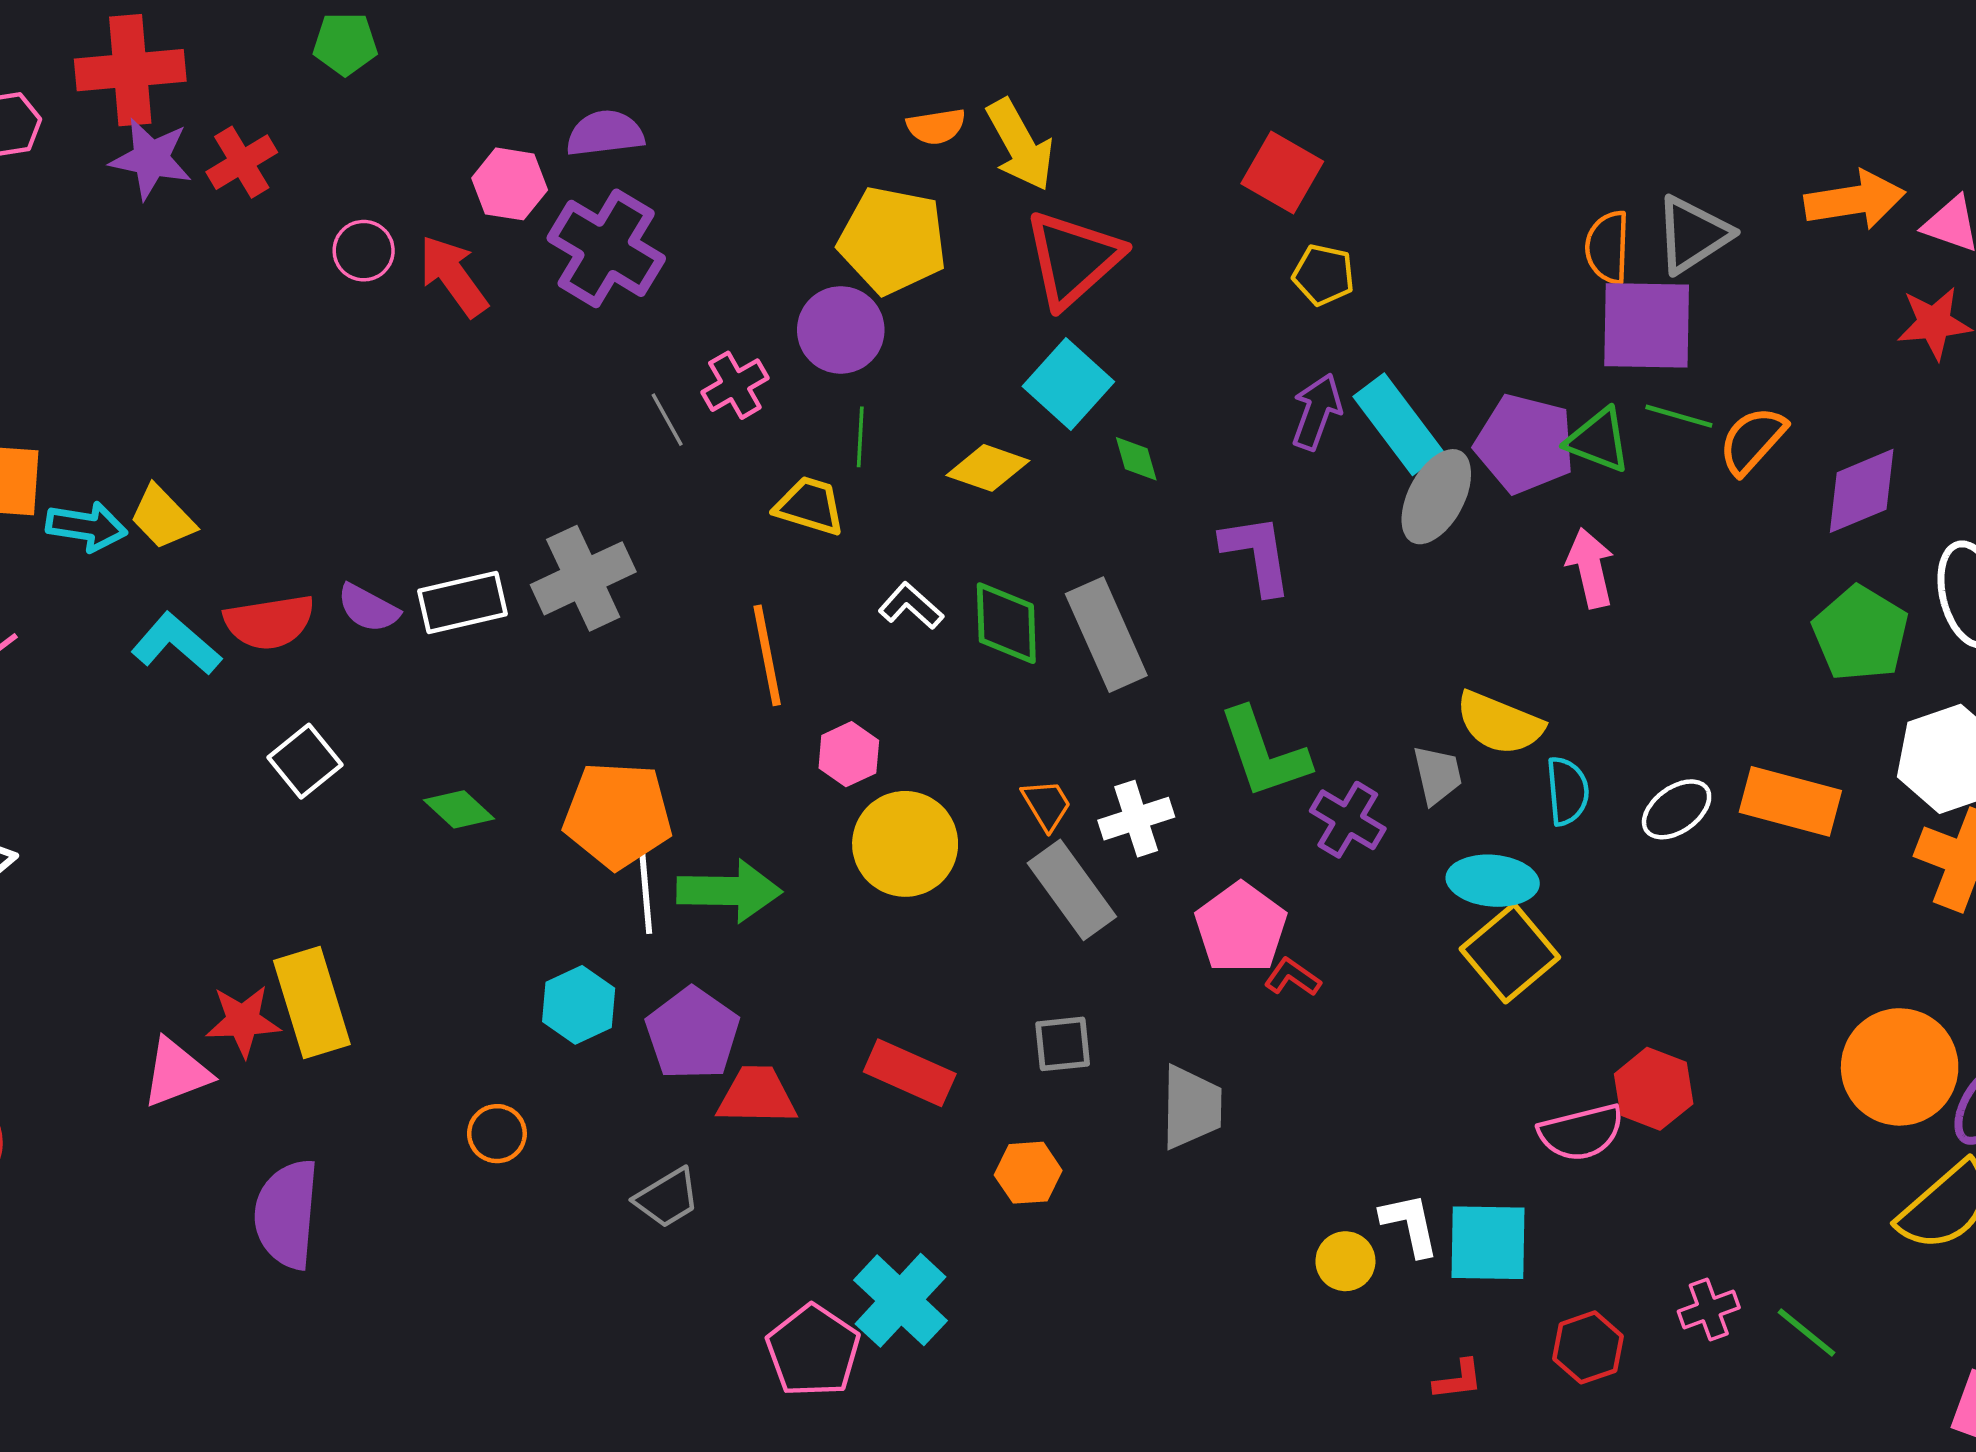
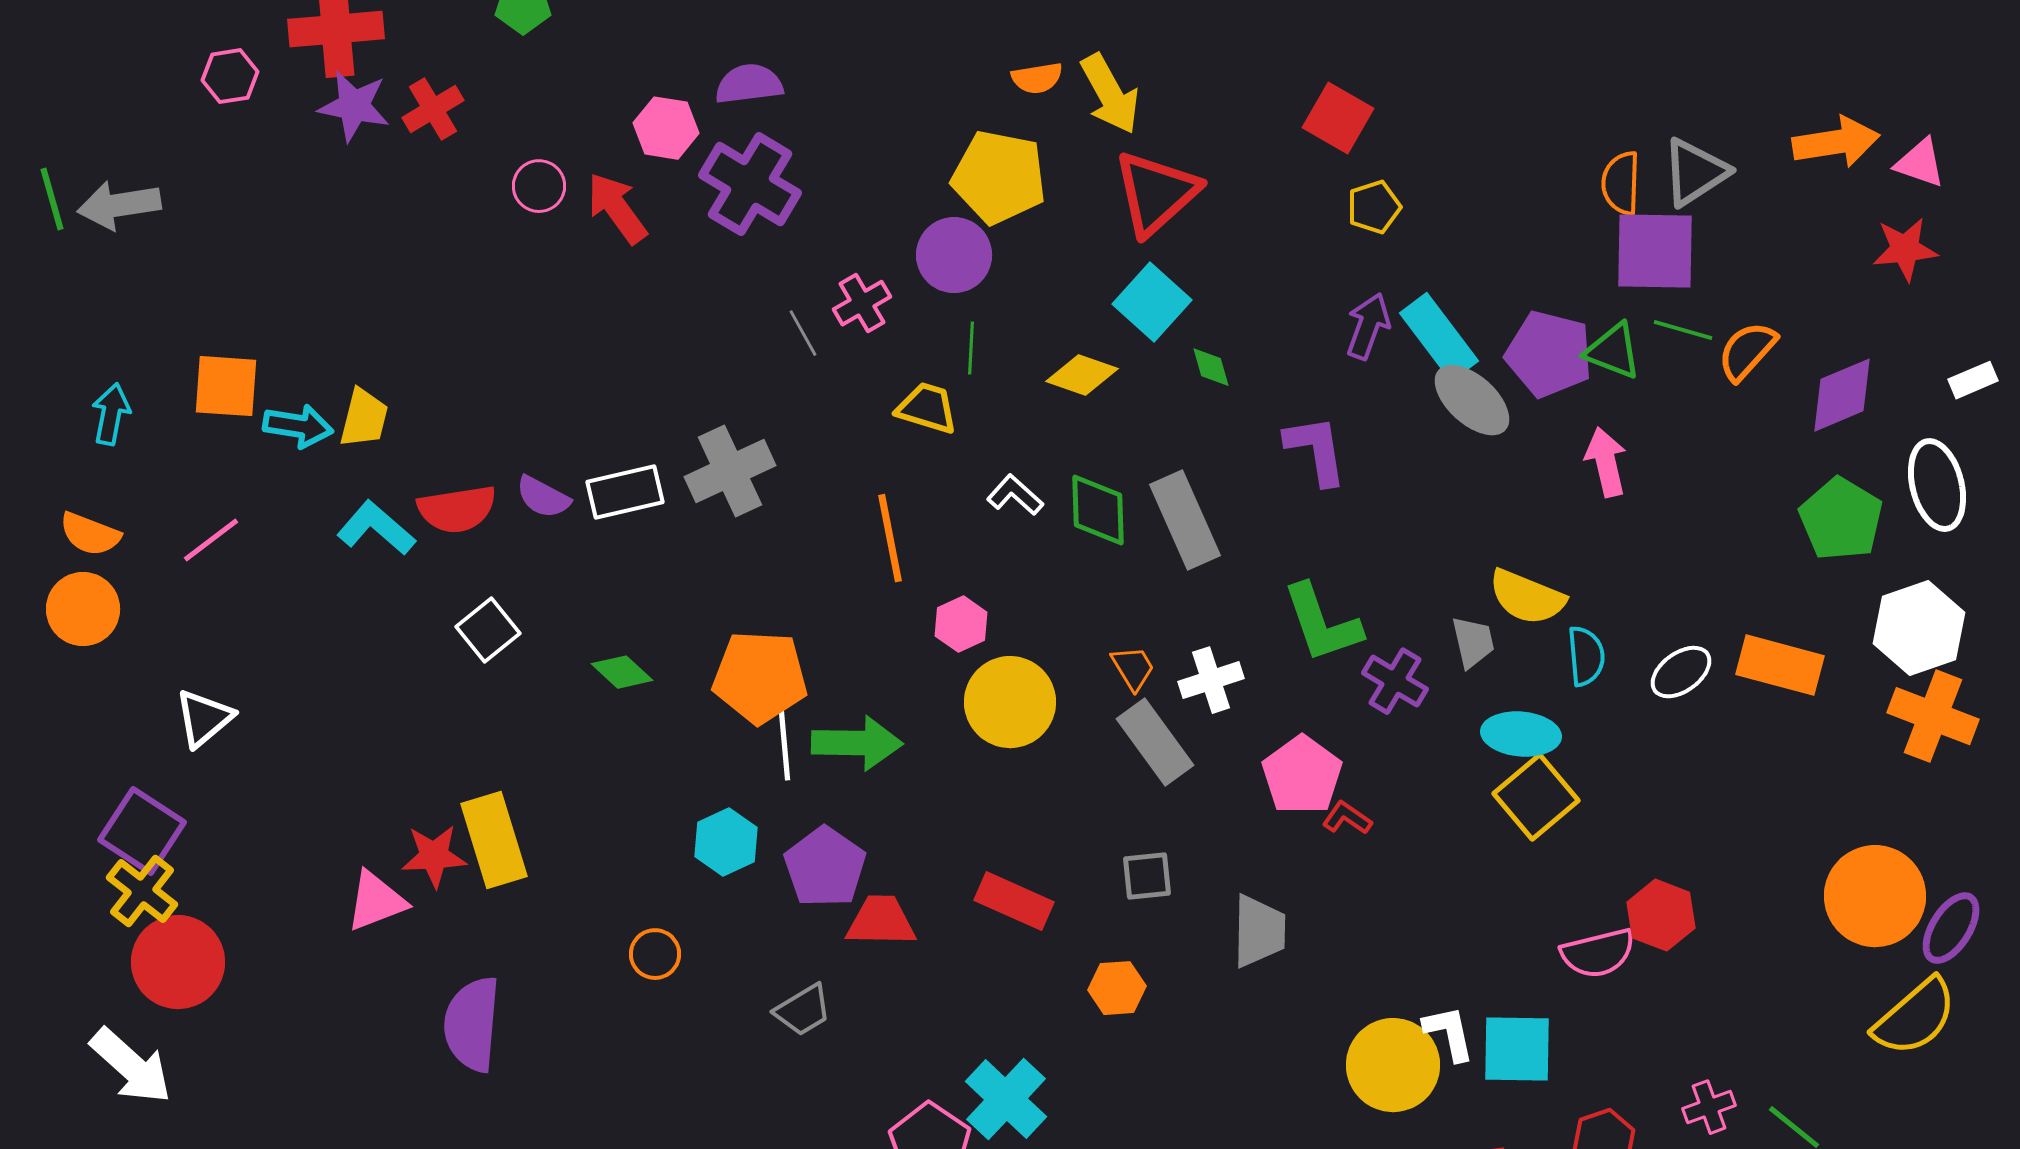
yellow pentagon: (1324, 275) -> (1374, 207), turned -30
gray ellipse: (1436, 497) -> (1472, 400), turned -76
yellow trapezoid: (162, 517) -> (364, 418), turned -122
yellow circle: (1345, 1261) -> (1393, 1065), size x1.8

